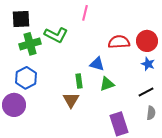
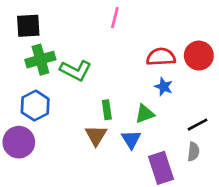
green L-shape: (56, 35) -> (76, 70), moved
blue triangle: (97, 64) -> (131, 139), moved, turned 42
blue star: (148, 64) -> (164, 87), moved
gray semicircle: (151, 113) -> (193, 152), moved

